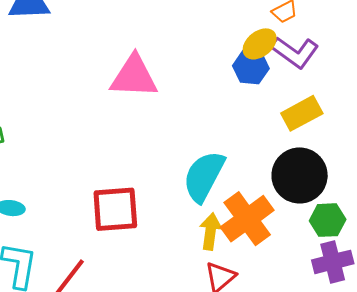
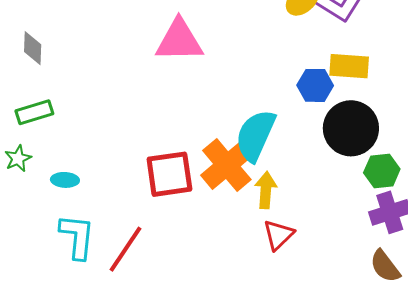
blue hexagon: (251, 67) -> (315, 85), moved
yellow rectangle: (302, 113) -> (349, 66), turned 36
orange cross: (247, 219) -> (227, 165), moved

